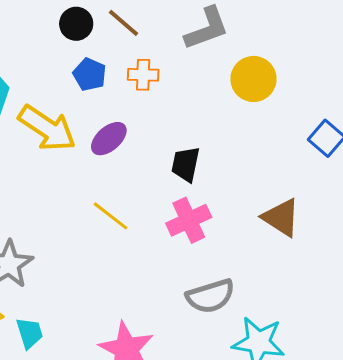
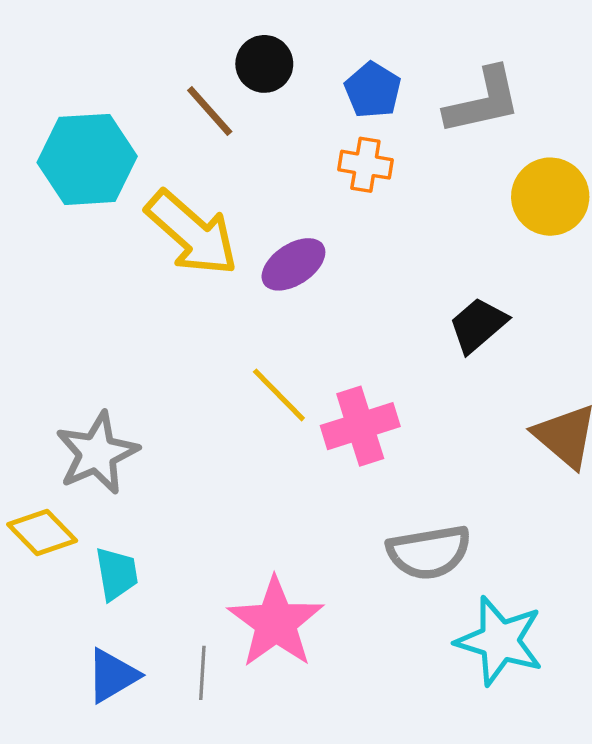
brown line: (123, 23) -> (210, 111), moved
blue pentagon: (90, 74) -> (373, 90), moved
black trapezoid: (186, 164) -> (478, 325), moved, turned 30
pink cross: (189, 220) -> (360, 426), moved

